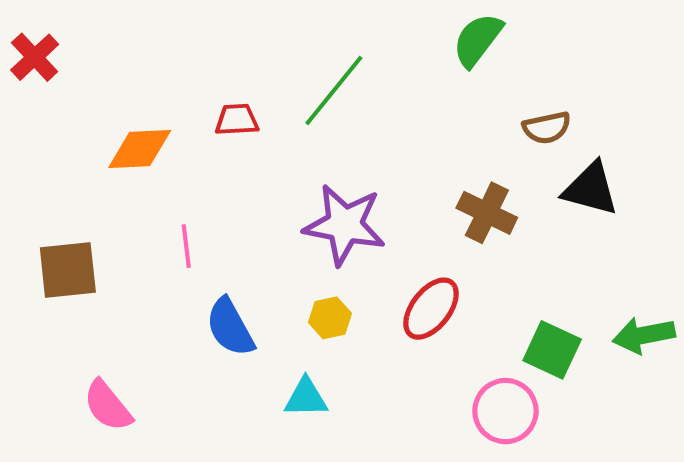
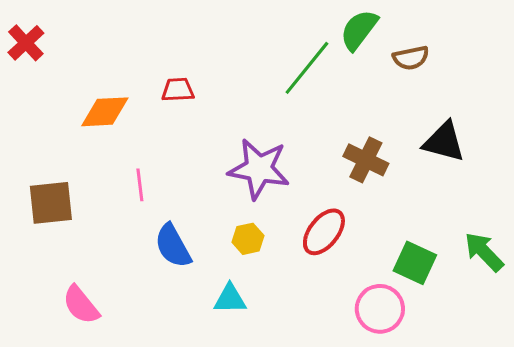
green line: (334, 90) -> (307, 68), moved
brown semicircle: (547, 128) -> (411, 58), moved
green arrow: (644, 335) -> (484, 252), turned 57

